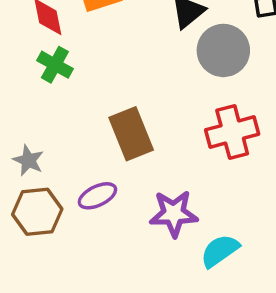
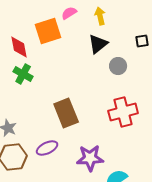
gray circle: (223, 50) -> (118, 66), size x0.6

